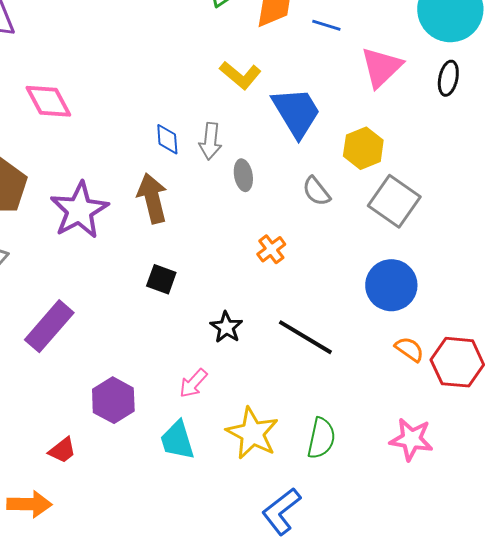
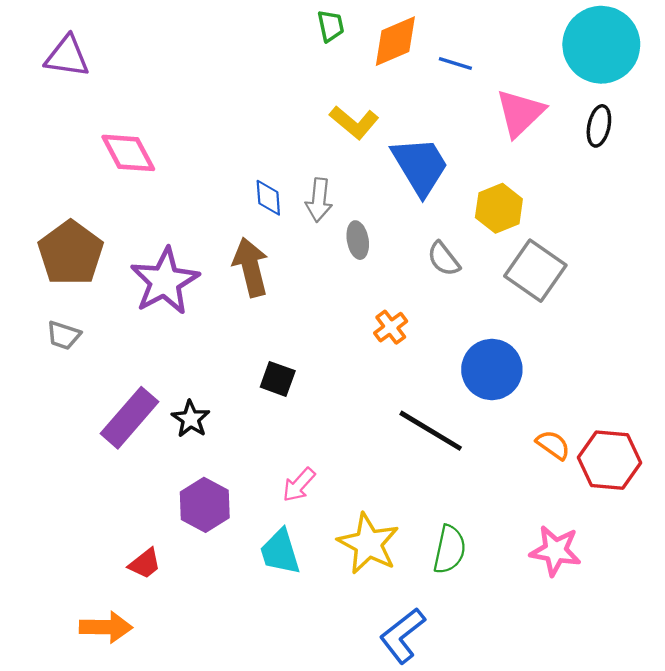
black square: (161, 279) -> (278, 379), moved
blue circle: (391, 285) -> (492, 369), moved
black star: (226, 327) -> (191, 419), moved

